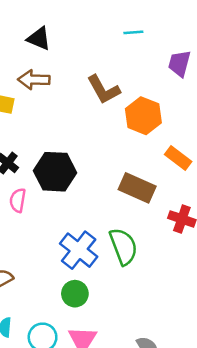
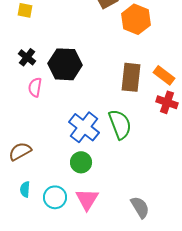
orange rectangle: (178, 158) -> (164, 75), moved
brown rectangle: (137, 188) -> (131, 77), turned 72

